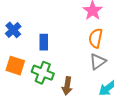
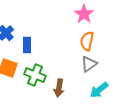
blue rectangle: (44, 42) -> (27, 45), moved

